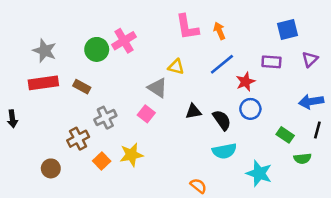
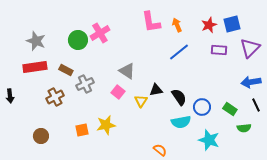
purple triangle: (310, 59) -> (250, 48), size x1.5
yellow triangle: (176, 67) -> (141, 101), moved, turned 48
red star: (245, 82) -> (209, 25), moved
blue circle: (250, 109) -> (202, 107), moved
gray cross: (105, 118) -> (85, 84), moved
black line: (317, 130) -> (256, 105), turned -40
brown cross: (78, 139) -> (55, 97), moved
orange square: (102, 161) -> (82, 130), turned 32

